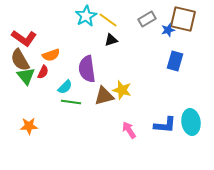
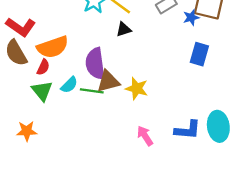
orange semicircle: (51, 55) -> (53, 47), size x1.5
green triangle: (26, 76) -> (42, 91), moved
brown triangle: (104, 96) -> (108, 81), moved
green line: (71, 102) -> (92, 91), moved

